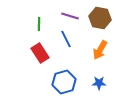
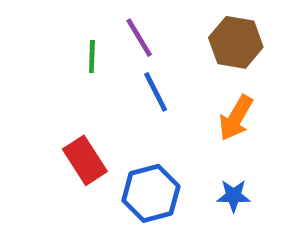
purple line: (70, 16) -> (139, 38), moved, turned 42
red rectangle: (40, 53) -> (85, 160), moved

